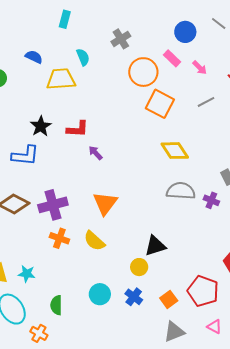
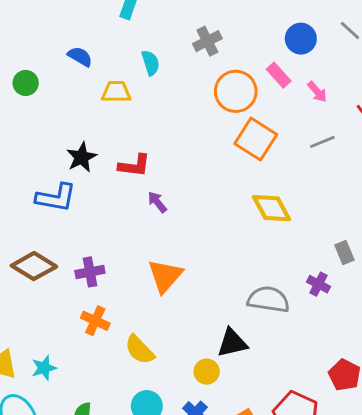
yellow trapezoid: (61, 79) -> (116, 92), size x0.7
gray semicircle: (181, 191) -> (268, 299), moved
purple cross: (53, 205) -> (90, 272), size x0.7
yellow semicircle: (94, 241) -> (140, 350), moved
cyan star: (27, 274) -> (44, 368), turned -30

